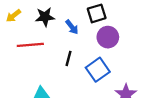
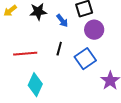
red line: (30, 45) -> (25, 54), moved

